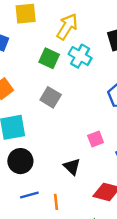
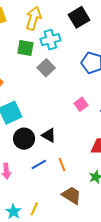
cyan cross: (80, 56) -> (50, 40), turned -30
gray square: (51, 97) -> (46, 68), moved, turned 30
black triangle: (72, 167) -> (49, 135), moved

